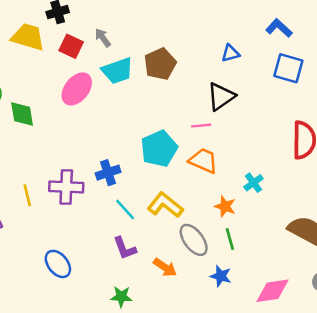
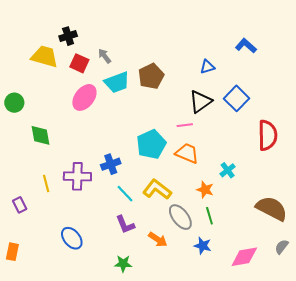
blue square: (288, 68) -> (237, 98), moved, turned 30
green diamond: (22, 114) -> (40, 135), moved

